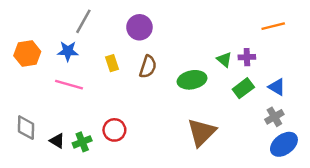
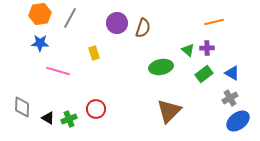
orange line: (273, 26) -> (214, 22), moved
blue star: (68, 51) -> (40, 43), moved
orange hexagon: (27, 54) -> (40, 14), moved
brown semicircle: (148, 67) -> (143, 28), moved

